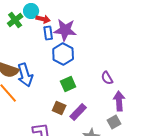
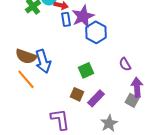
purple star: (65, 30) -> (83, 16), turned -30
blue hexagon: (63, 54) -> (96, 32), moved
gray square: (114, 122) -> (132, 100), moved, turned -32

